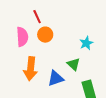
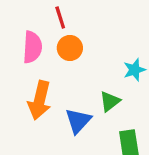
green triangle: (74, 64) -> (110, 101), turned 32
blue triangle: (56, 78) -> (78, 121), turned -36

